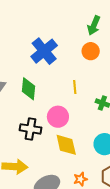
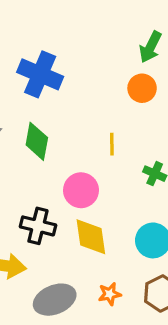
blue cross: (44, 51) -> (40, 74), moved, turned -32
black cross: (30, 129) -> (38, 226), moved

